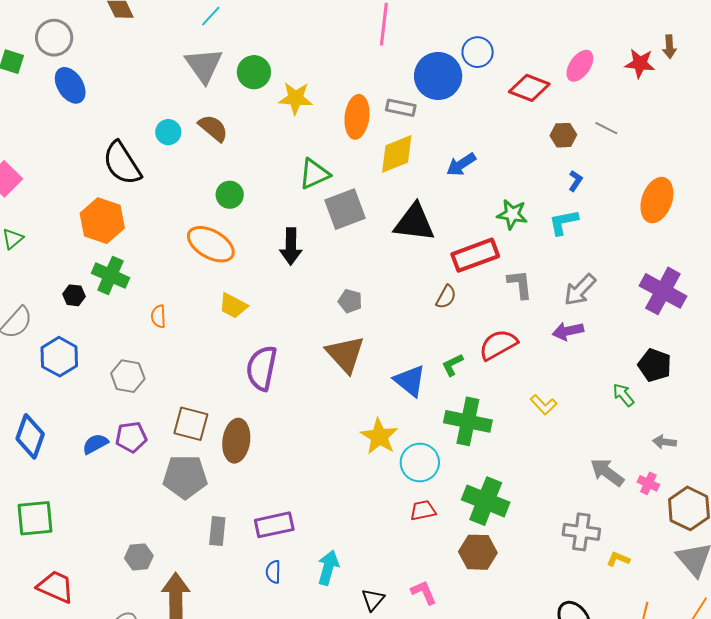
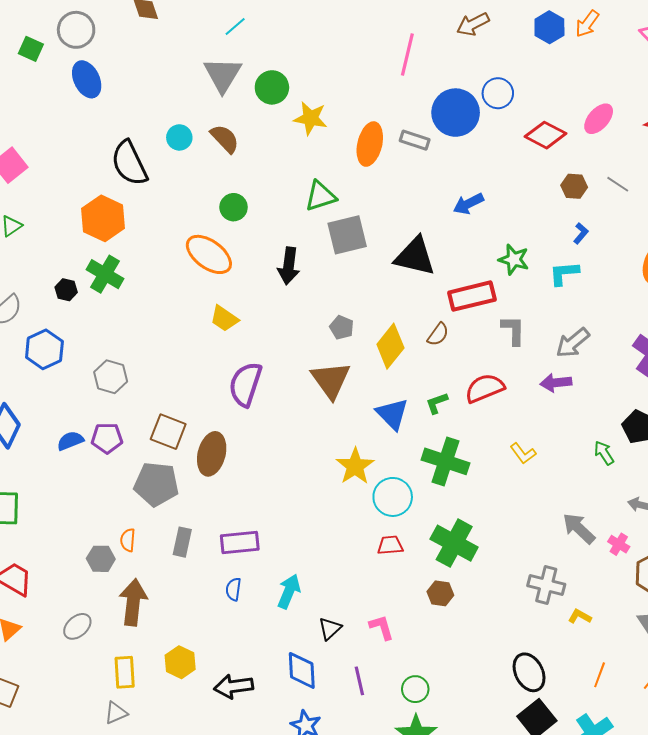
yellow diamond: (397, 154) -> (390, 346), moved, turned -36
orange semicircle: (158, 316) -> (128, 540), moved
brown hexagon: (478, 552) -> (440, 593), size x0.7

